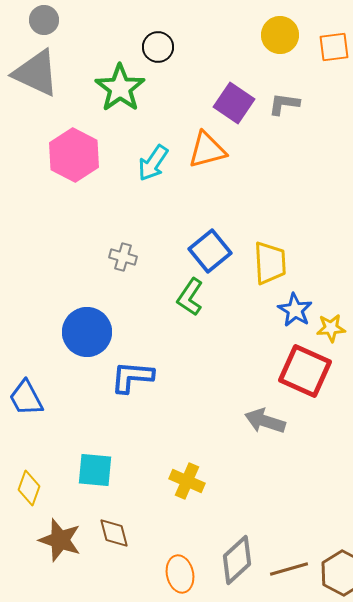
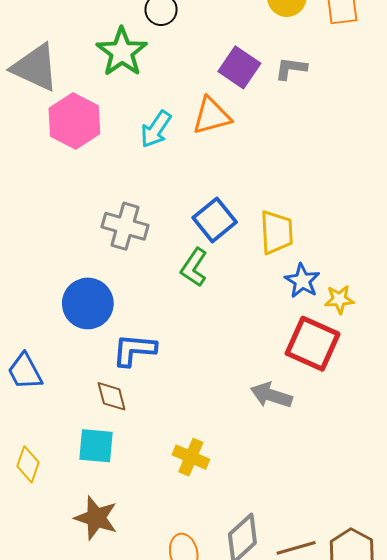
gray triangle: (36, 73) -> (35, 67), moved
gray cross: (123, 257) -> (125, 226), size x1.6
brown diamond: (114, 533) -> (112, 396), moved
brown star: (60, 540) -> (96, 518), moved

